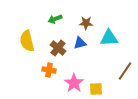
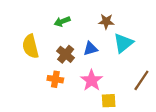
brown star: (86, 23) -> (106, 21), moved
cyan triangle: (109, 38) -> (123, 43), turned -36
pink star: (74, 83) -> (92, 80), moved

